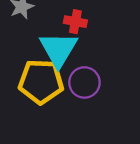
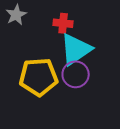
cyan triangle: (58, 49) -> (76, 49), moved, turned 30

